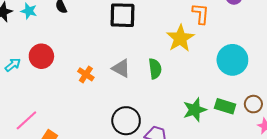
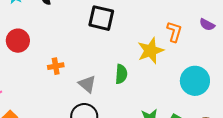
gray triangle: (121, 68) -> (87, 84), moved
orange cross: (86, 74) -> (56, 66), turned 35

